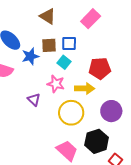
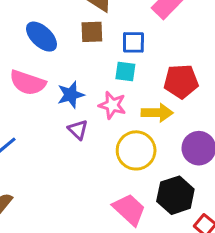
brown square: (49, 45) -> (92, 32), moved
blue star: (30, 56) -> (71, 95), moved
cyan square: (64, 62) -> (125, 72), turned -32

